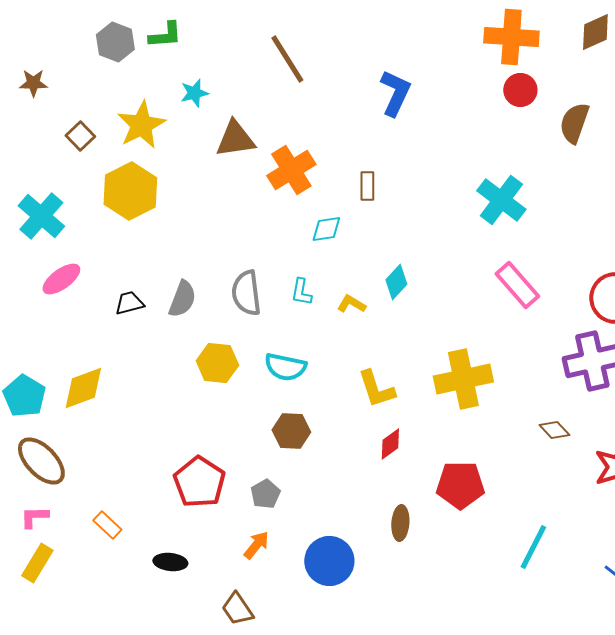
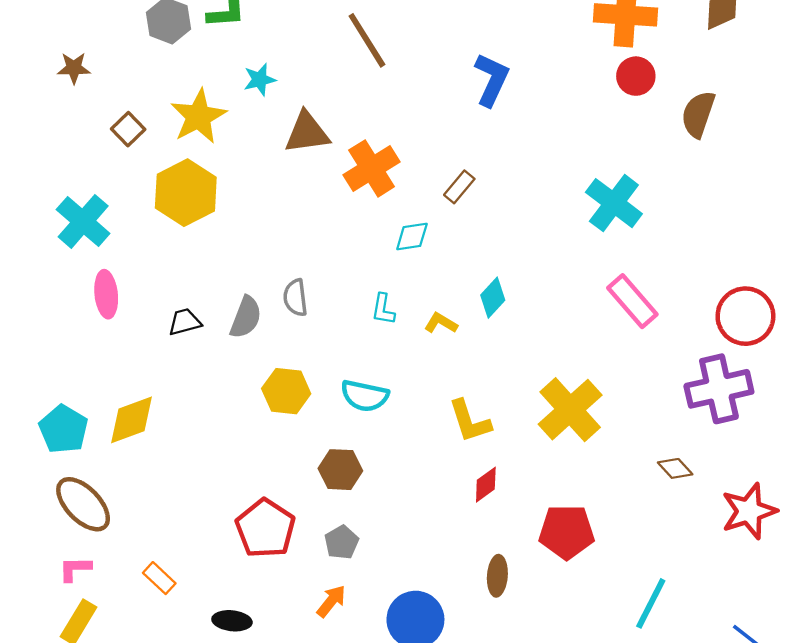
brown rectangle: (367, 186) -> (459, 187), turned 40
pink ellipse: (61, 279) -> (106, 294), turned -60
gray semicircle: (246, 293) -> (295, 298), moved, size x0.7
yellow cross: (463, 379) -> (570, 410), turned -30
brown hexagon: (291, 431) -> (340, 470), moved

